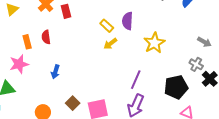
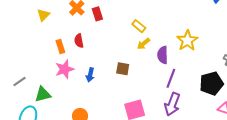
purple semicircle: (127, 21) -> (163, 55), moved
pink star: (19, 64) -> (65, 69), moved
brown square: (73, 103) -> (123, 69), moved, turned -32

